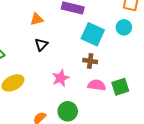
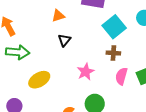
cyan square: (93, 34) -> (114, 27), turned 30
pink semicircle: (97, 85) -> (121, 76), turned -78

